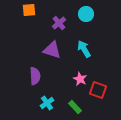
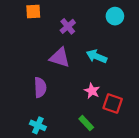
cyan circle: (86, 14) -> (115, 16), moved
cyan arrow: (84, 49) -> (97, 56), turned -36
cyan cross: (47, 103) -> (38, 125), moved, turned -32

